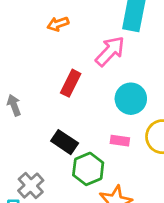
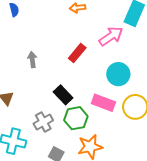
pink rectangle: (120, 141) -> (103, 103), size x1.6
gray cross: (31, 186) -> (43, 122), moved

